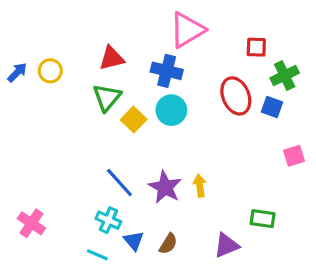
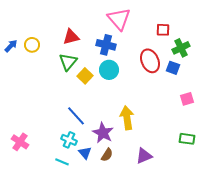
pink triangle: (187, 30) -> (119, 19), turned -40
yellow arrow: (200, 186) -> (127, 118), size x1.6
purple star: (165, 187) -> (103, 133), moved
green rectangle: (263, 219) -> (187, 139), moved

